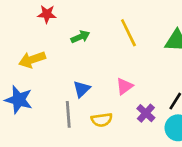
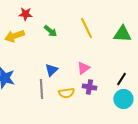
green arrow: (80, 37) -> (50, 31), turned 64
yellow arrow: (32, 60) -> (14, 36), moved
purple cross: (146, 113) -> (89, 87), moved, turned -32

